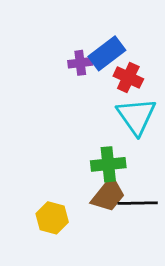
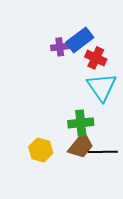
yellow hexagon: (52, 218) -> (41, 150), moved

